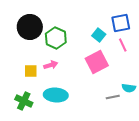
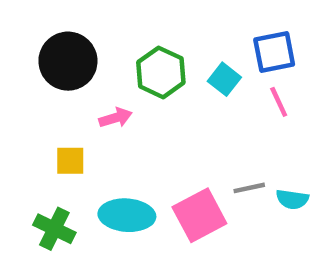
green hexagon: (56, 38) -> (161, 72), moved
pink square: (97, 62) -> (199, 215), moved
pink arrow: (51, 65) -> (116, 118), moved
gray line: (113, 97) -> (249, 188), moved

